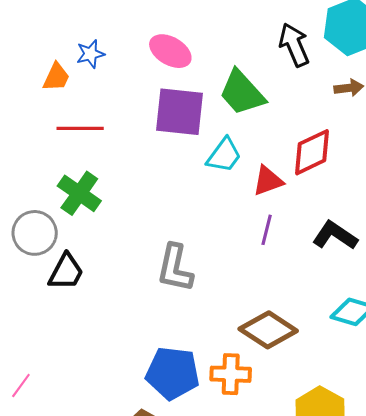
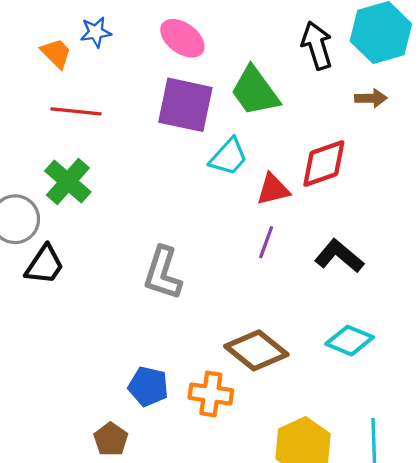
orange trapezoid: (56, 77) -> (56, 53), turned -76
blue pentagon: (173, 373) -> (148, 386), size x0.7

